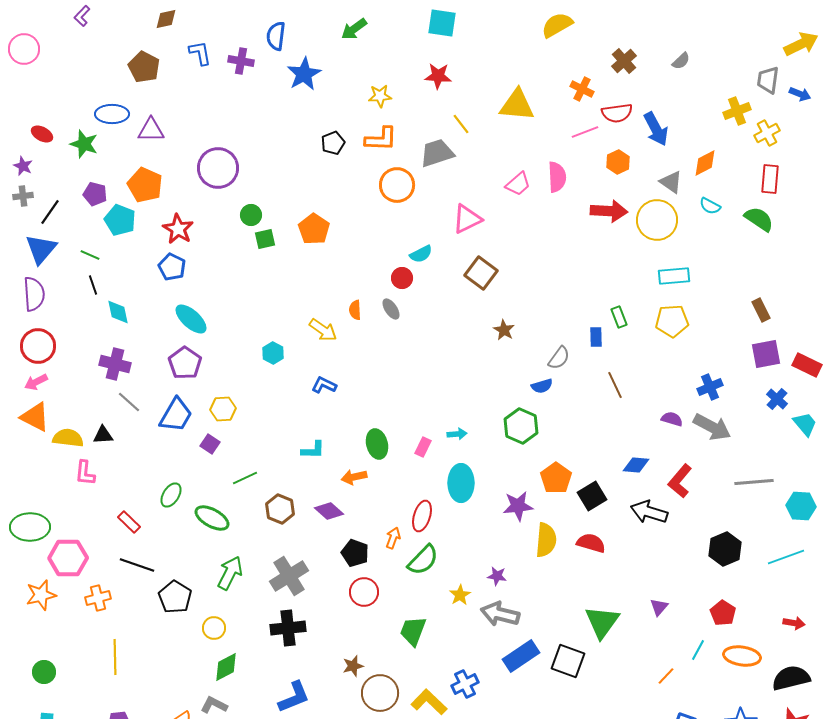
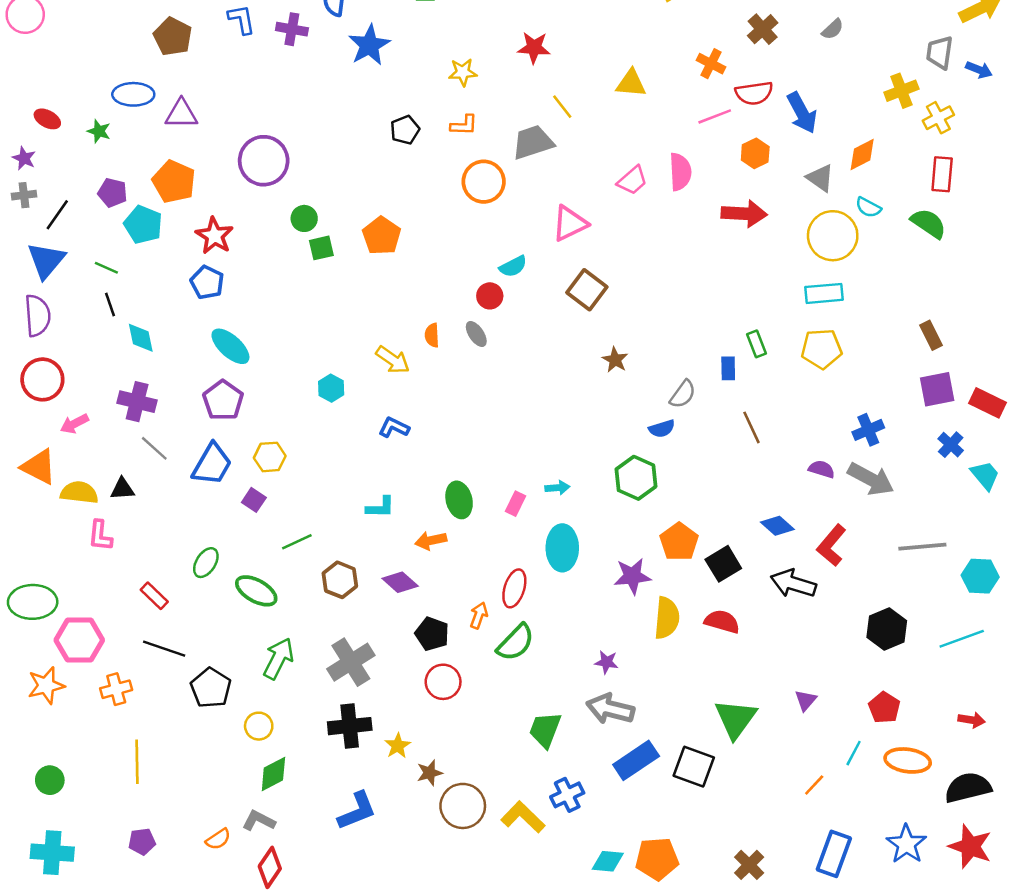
yellow triangle: (517, 105) -> (631, 83), size x0.7
orange L-shape: (381, 139) -> (464, 125), size x0.7
green star: (84, 144) -> (99, 131), size x0.7
yellow circle: (657, 220) -> (833, 236), moved
pink arrow: (36, 382) -> (74, 424), moved
blue diamond: (636, 465) -> (777, 526), turned 36
yellow star: (460, 595) -> (398, 746), moved
green trapezoid: (413, 631) -> (545, 730), moved

